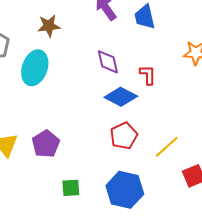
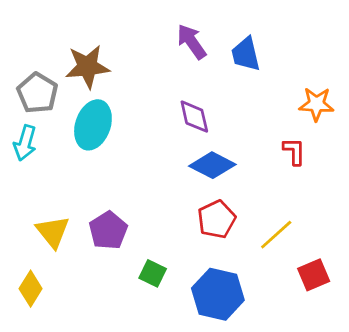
brown star: (49, 26) -> (87, 67), moved, size x1.4
red L-shape: (148, 75) -> (294, 151), moved
green square: (71, 188) -> (153, 273), moved, turned 30

